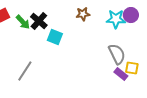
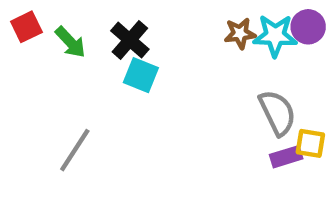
brown star: (83, 14) -> (240, 33), moved
black cross: (39, 21) -> (130, 40), moved
purple rectangle: (121, 74) -> (286, 157), turned -56

